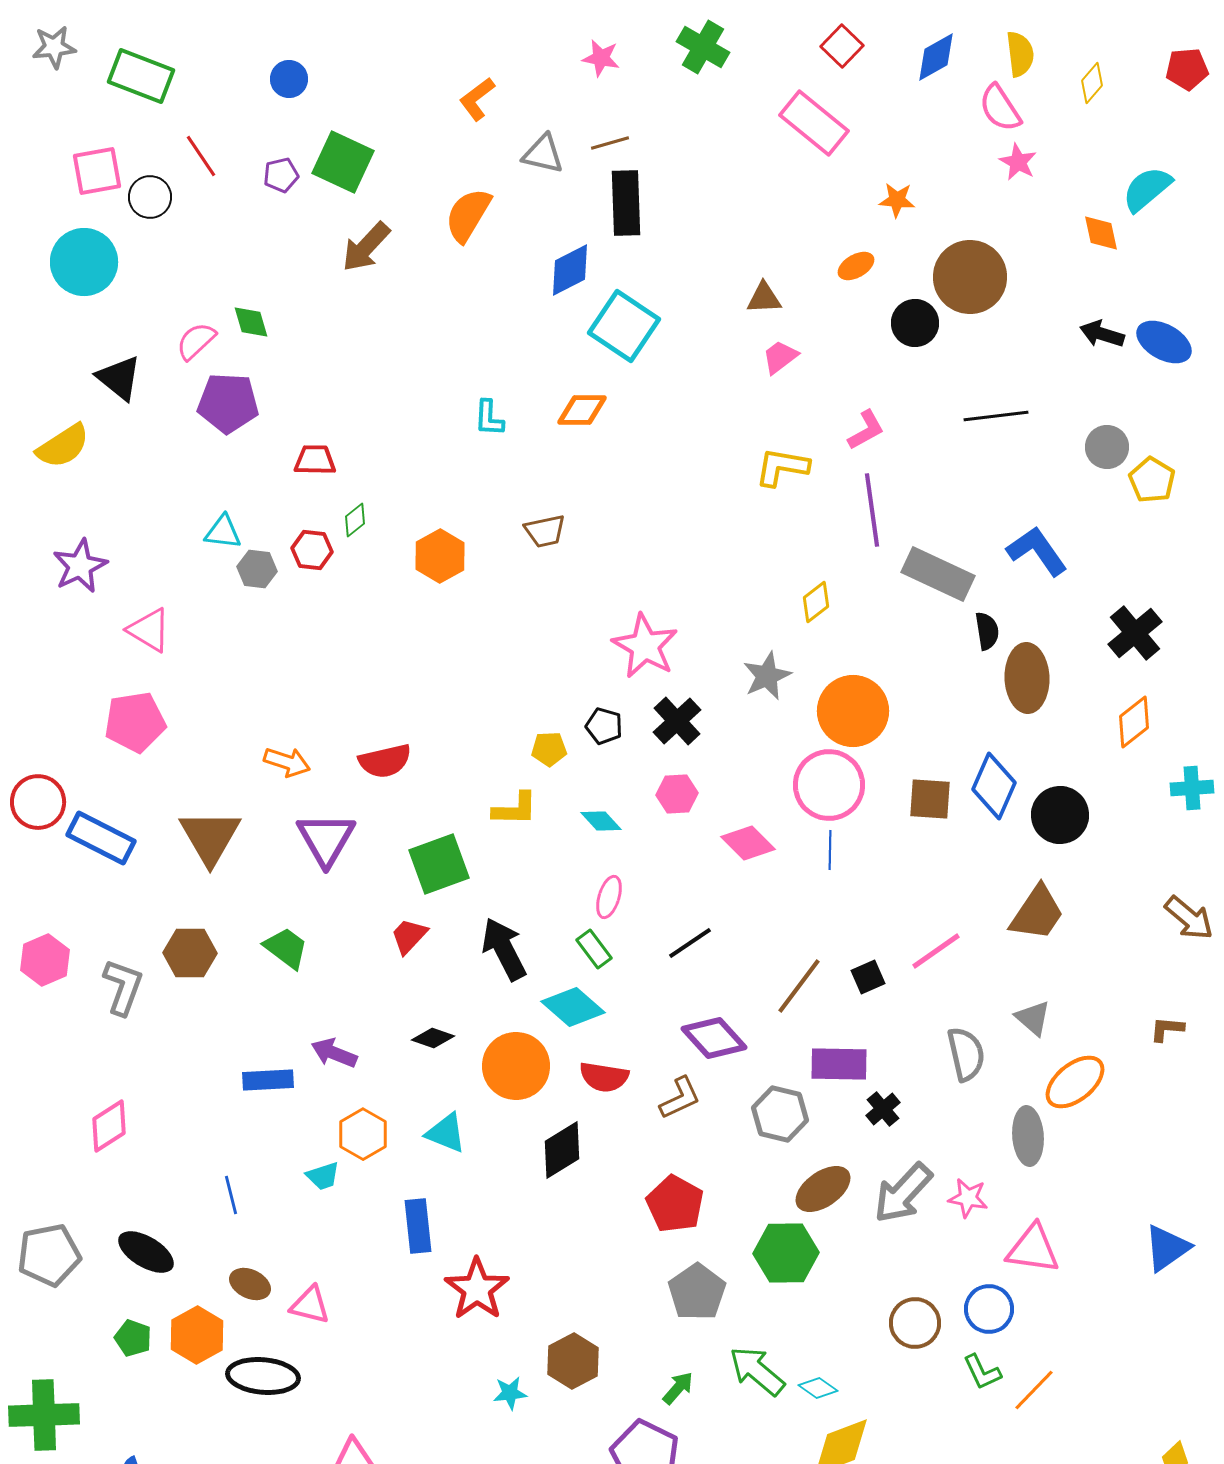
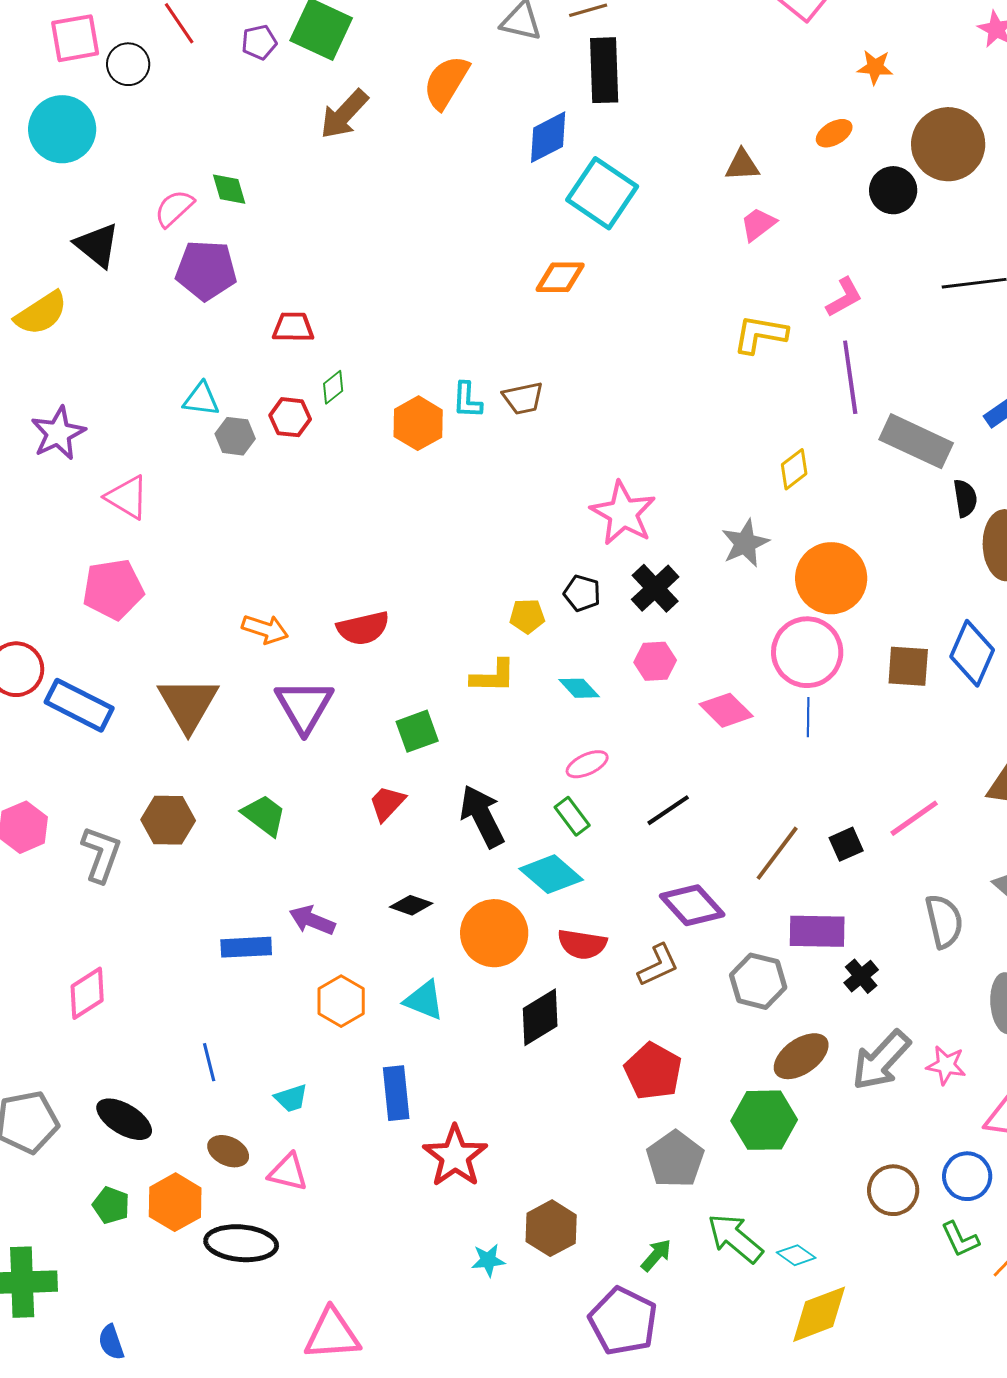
cyan L-shape: (489, 418) -> (467, 400), moved
green square: (439, 864) -> (417, 731), size x0.7
pink ellipse: (609, 897) -> (587, 764), turned 48
cyan trapezoid: (323, 1176) -> (291, 1098), moved

